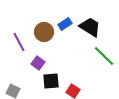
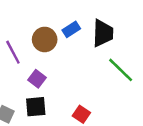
black trapezoid: (90, 27) -> (103, 33), turned 60
black square: (51, 81) -> (36, 107), moved

